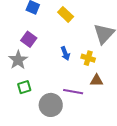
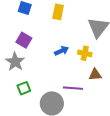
yellow rectangle: (66, 14) -> (58, 12), turned 63
blue arrow: (65, 53) -> (62, 51), turned -88

